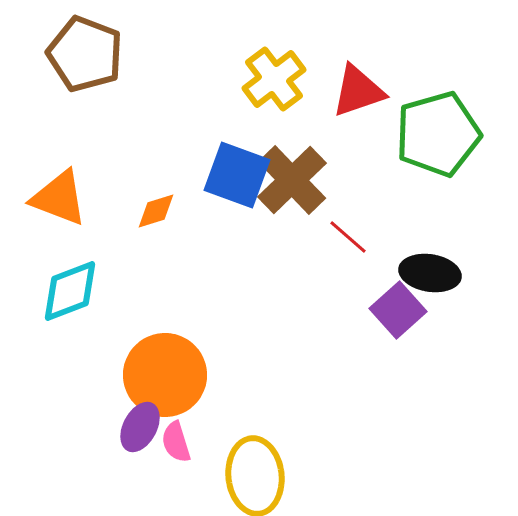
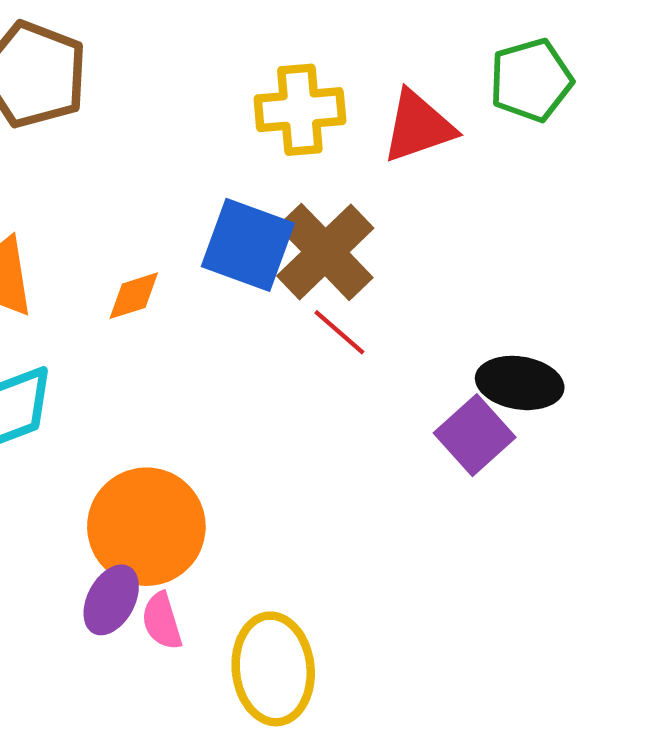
yellow cross: (274, 79) -> (300, 110), turned 32
green pentagon: (438, 134) -> (531, 80), moved, size x0.7
red line: (348, 237) -> (339, 332), moved

